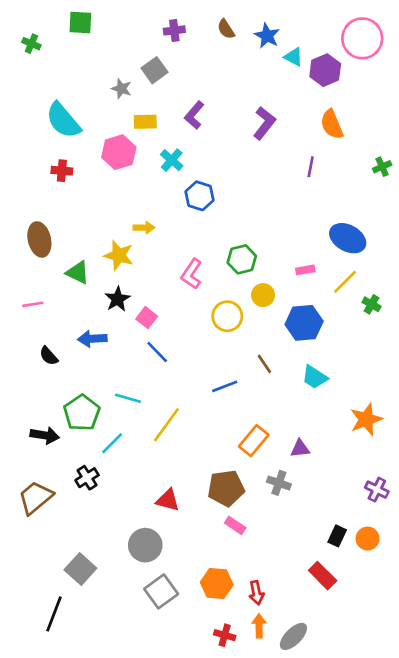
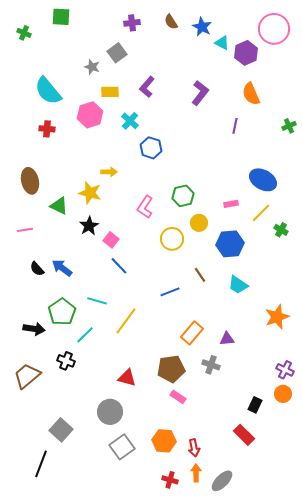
blue arrow: (92, 339) -> (62, 268), moved, turned 40
black cross: (87, 478) -> (66, 361), turned -36
orange circle: (368, 539) -> (283, 394), moved

